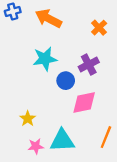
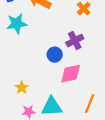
cyan star: (45, 59) -> (17, 24), moved

